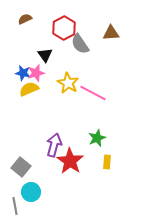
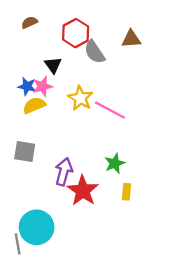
gray square: (21, 167) -> (25, 152), moved, turned -30
cyan circle: (31, 192) -> (37, 227), size x1.5

